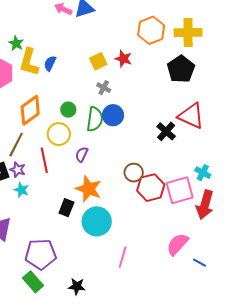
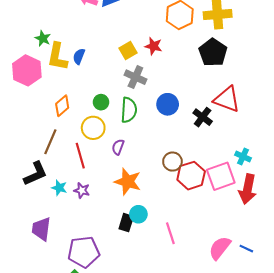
gray cross: (104, 88) -> (135, 77), size x1.5
orange diamond: (30, 110) -> (62, 106), size x0.7
blue circle: (113, 115) -> (168, 104), moved
purple star: (18, 170) -> (82, 190), moved
black rectangle: (66, 208) -> (126, 223), moved
cyan circle: (97, 221) -> (138, 214), size x0.6
pink semicircle: (177, 244) -> (220, 248), moved
pink line: (123, 257) -> (170, 233), moved, turned -30

